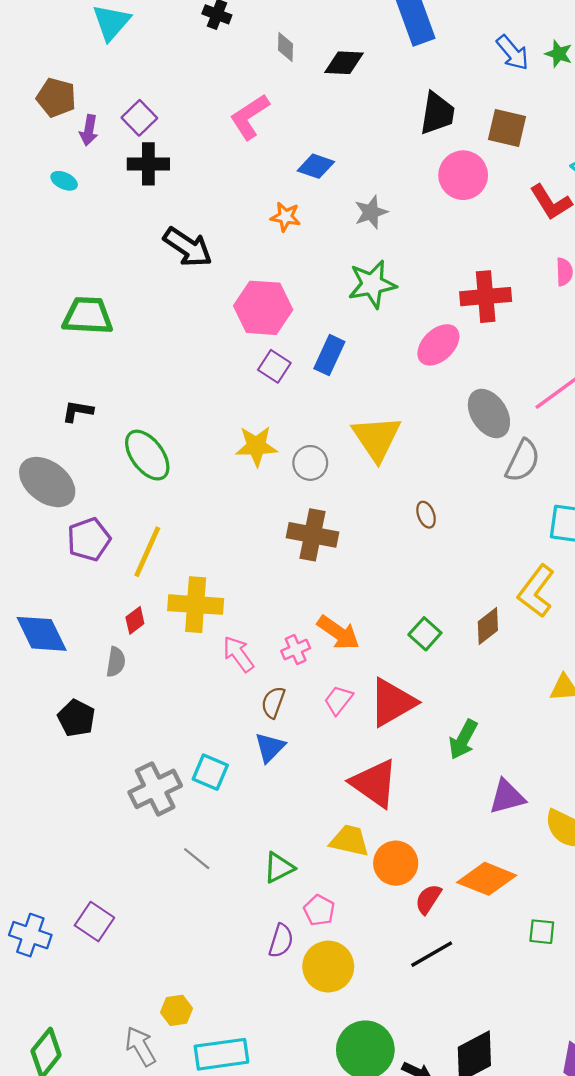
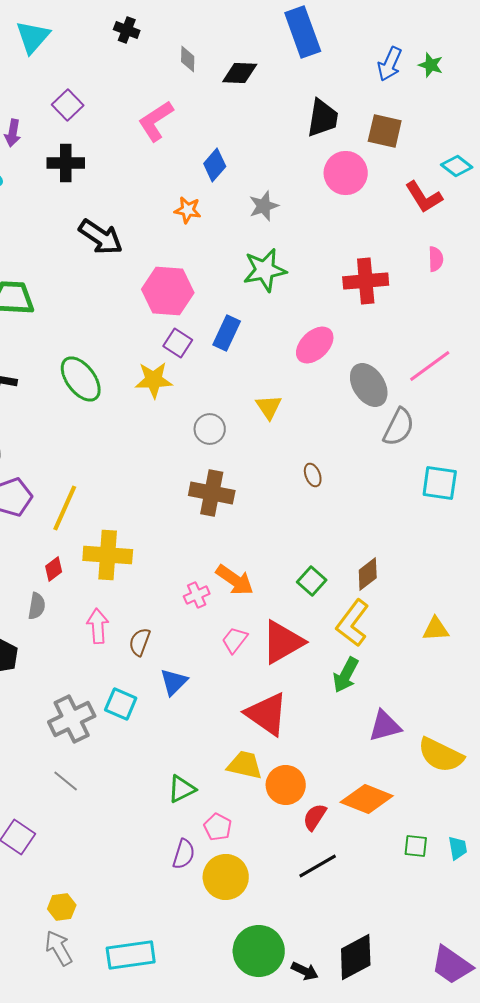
blue arrow: (513, 53) -> (390, 64), turned 64
purple square: (139, 118) -> (68, 105), moved
blue diamond: (316, 166) -> (215, 165), turned -68
pink ellipse: (438, 345) -> (315, 345), moved
yellow triangle: (377, 438) -> (269, 407), size x0.6
yellow star: (256, 446) -> (154, 380), moved
green ellipse: (147, 455) -> (81, 379), moved
yellow L-shape: (536, 591) -> (353, 623), moved
pink arrow: (238, 654) -> (98, 626), moved, turned 32
brown semicircle: (273, 702) -> (140, 642), moved
gray line: (197, 859) -> (66, 781), moved
yellow hexagon: (176, 1010) -> (62, 907), moved

